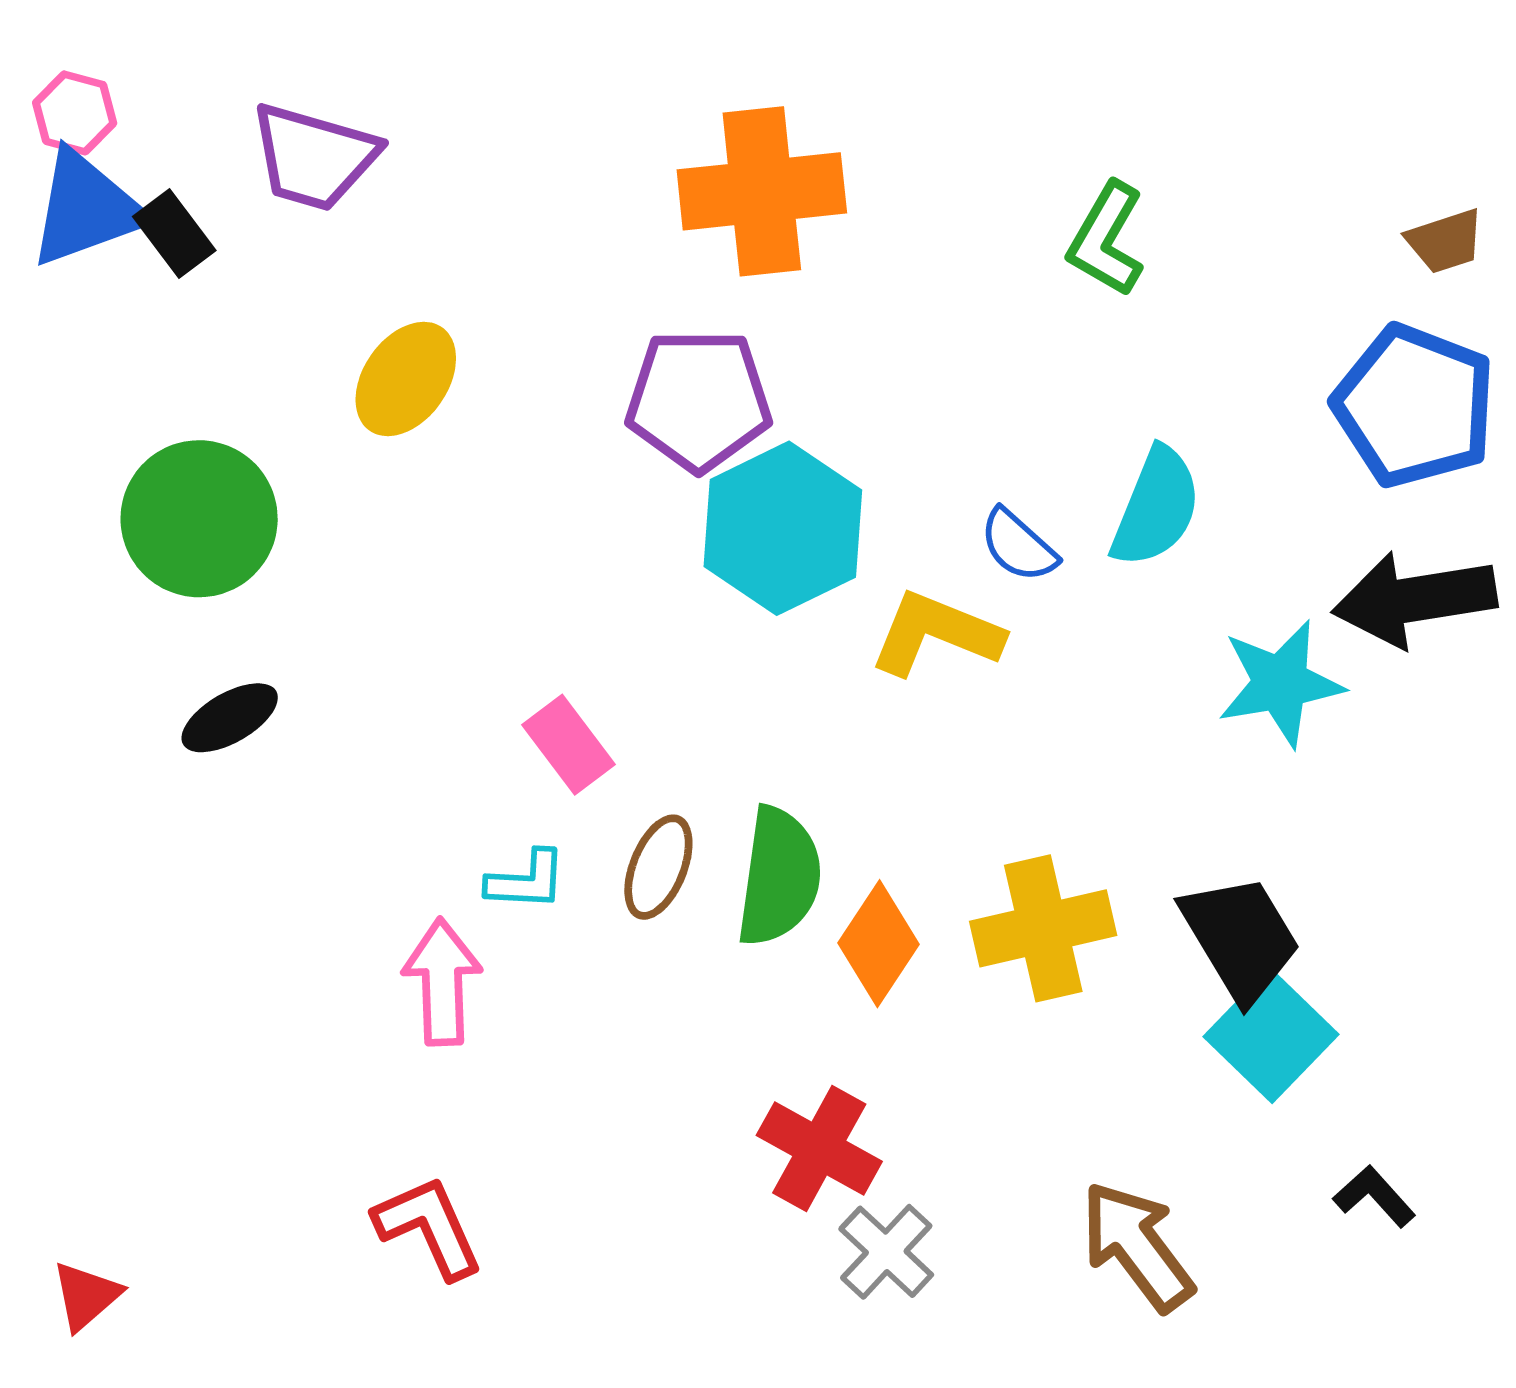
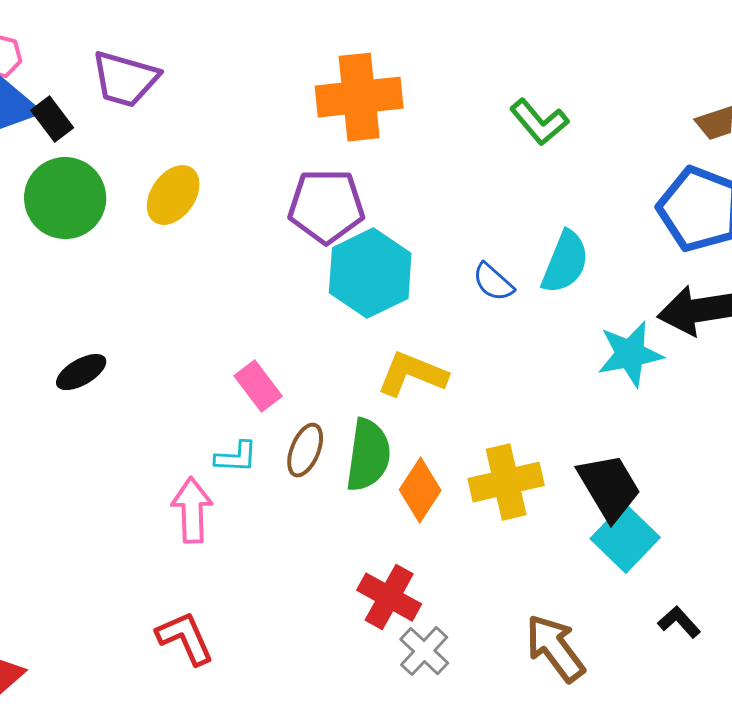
green L-shape: (1106, 239) -> (539, 122), turned -70
green circle: (199, 519) -> (65, 198), moved
yellow L-shape: (936, 634) -> (412, 374), moved

